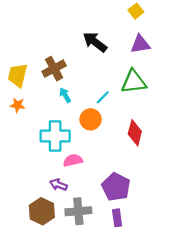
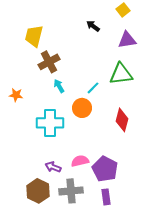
black arrow: (95, 42) -> (93, 26), moved, size x0.6
yellow trapezoid: (18, 75) -> (34, 36), moved
pink semicircle: (73, 160) -> (80, 161), moved

